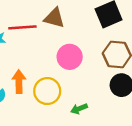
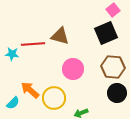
orange arrow: (19, 82) -> (30, 90), turned -48

